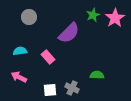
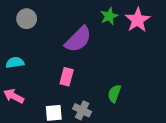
pink rectangle: (48, 57) -> (67, 77), moved, turned 56
green semicircle: (97, 75) -> (114, 94), turned -72

